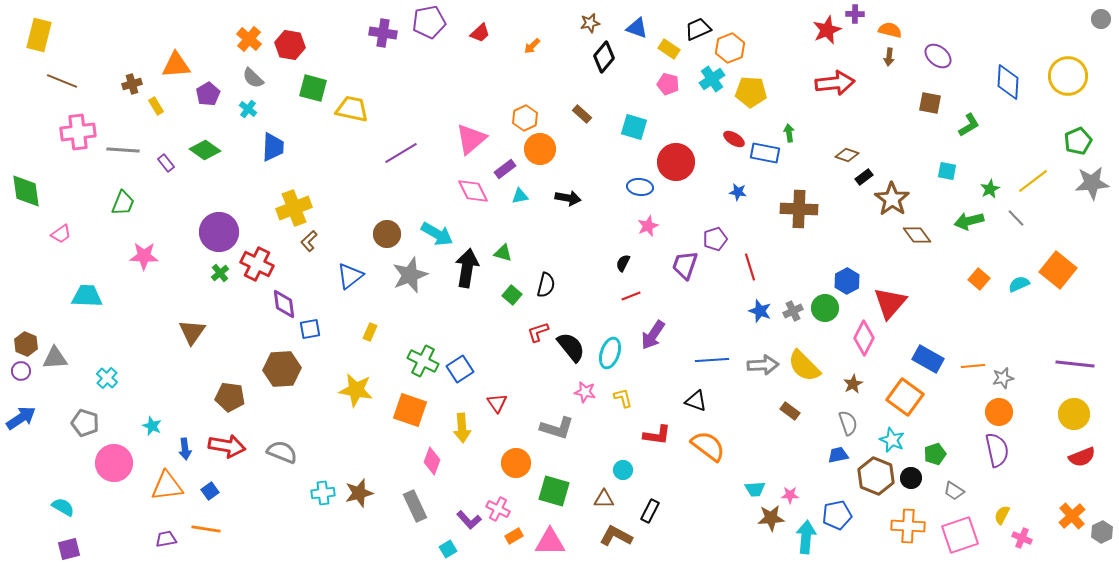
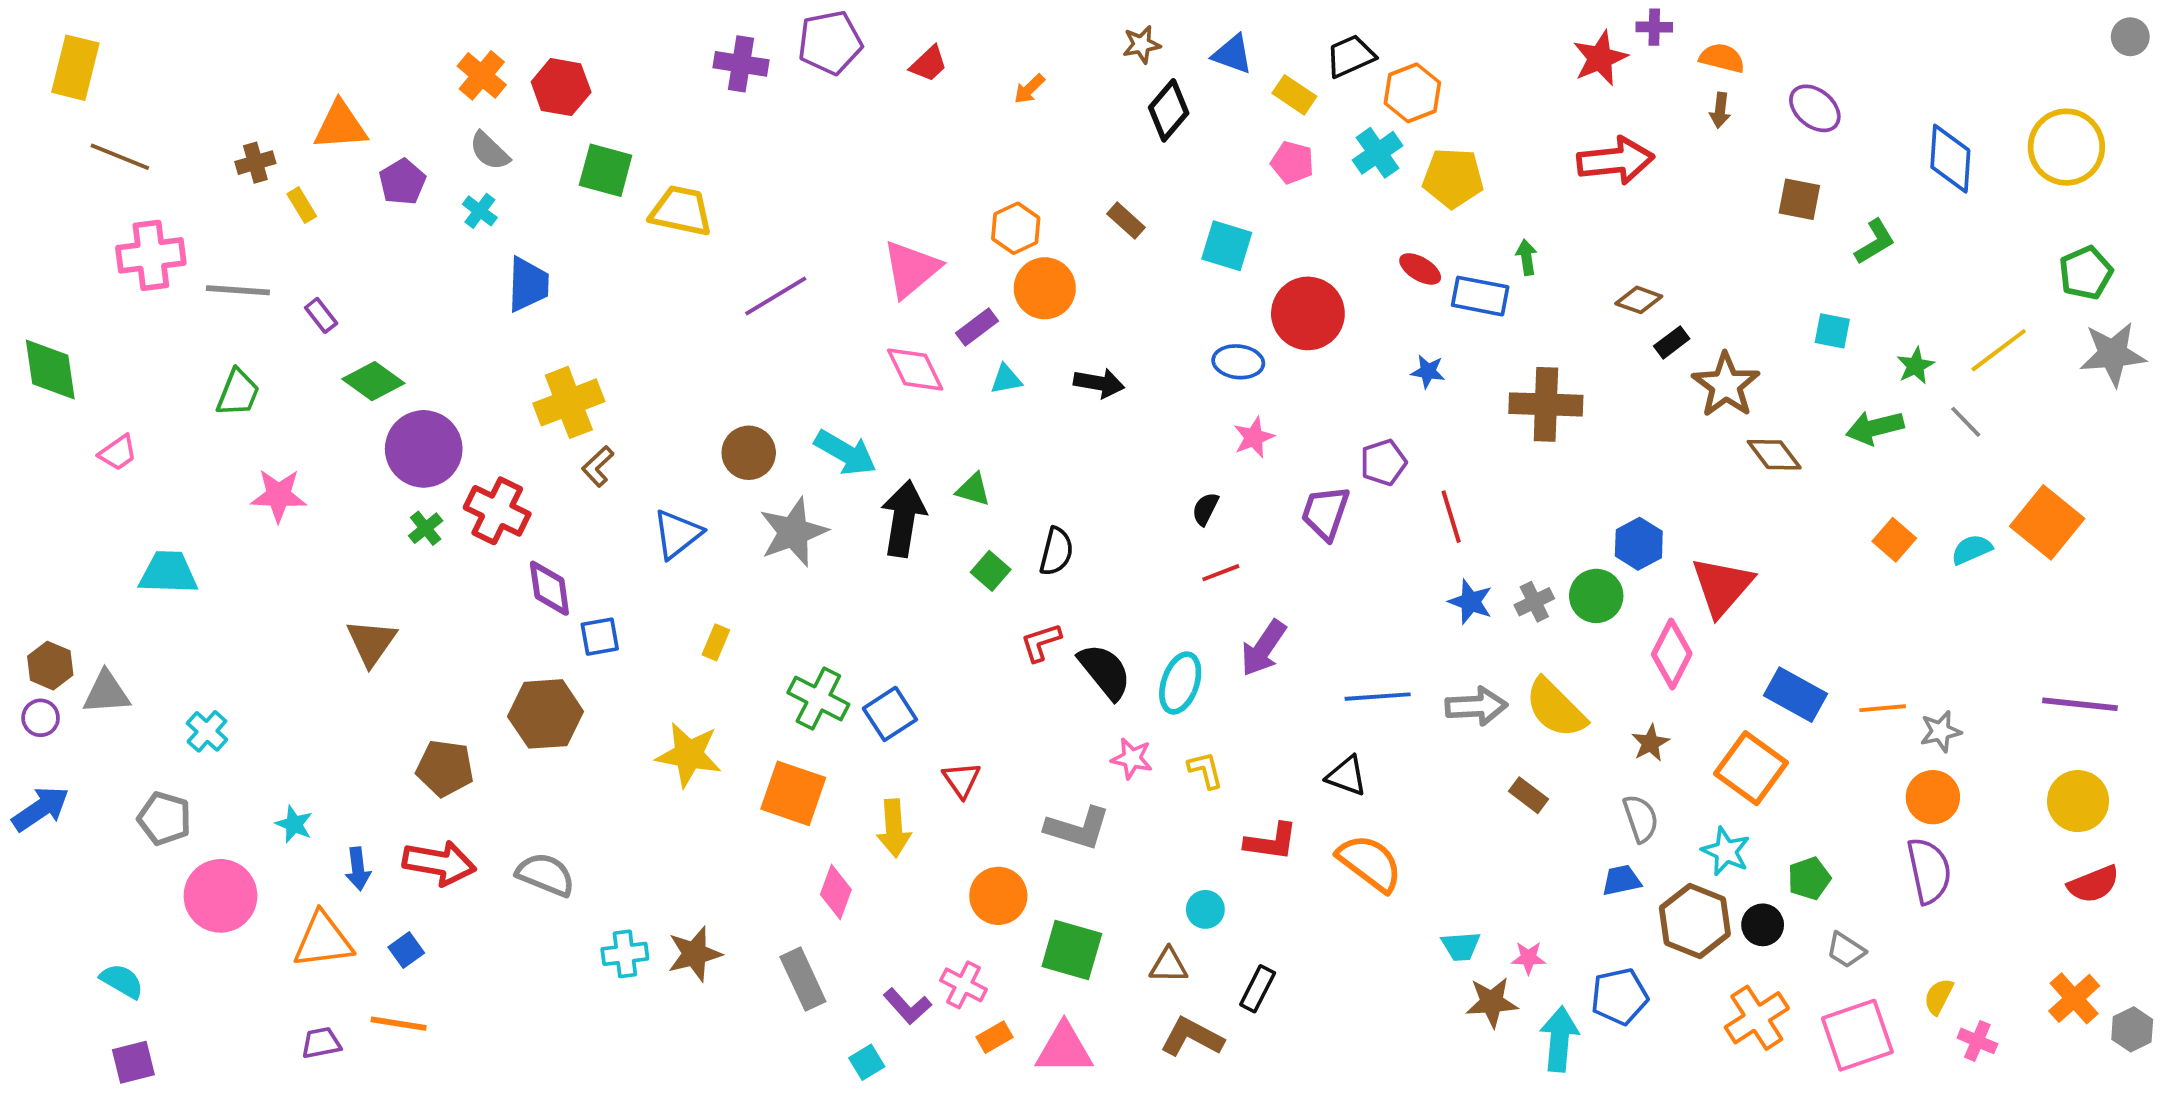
green diamond: (205, 150) -> (373, 381), moved
orange cross: (908, 526) -> (1757, 1018), turned -36

